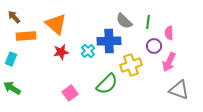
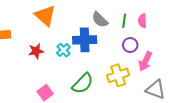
orange triangle: (56, 24) -> (45, 16), moved
pink semicircle: (169, 33) -> (142, 21), moved
yellow cross: (131, 65) -> (118, 75), moved

